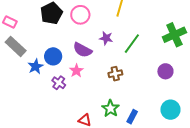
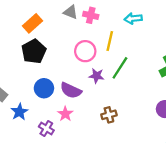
pink circle: (80, 15) -> (85, 51), moved
green line: (132, 44) -> (120, 68), moved
blue circle: (53, 56) -> (44, 88), moved

